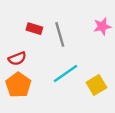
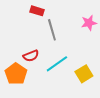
red rectangle: (34, 29) -> (37, 11), moved
red semicircle: (17, 59) -> (31, 56), moved

